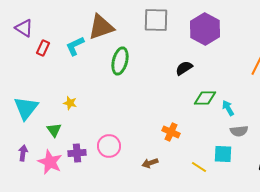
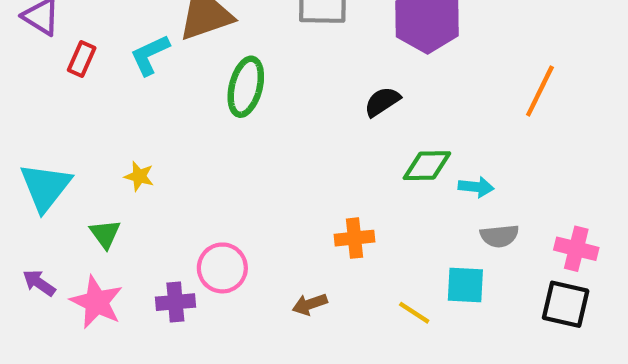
cyan arrow: (228, 108) -> (476, 187), turned 126
orange cross: (171, 132) -> (355, 238), turned -30
purple arrow: (23, 153) -> (39, 283), turned -63
purple cross: (77, 153) -> (175, 302), moved

